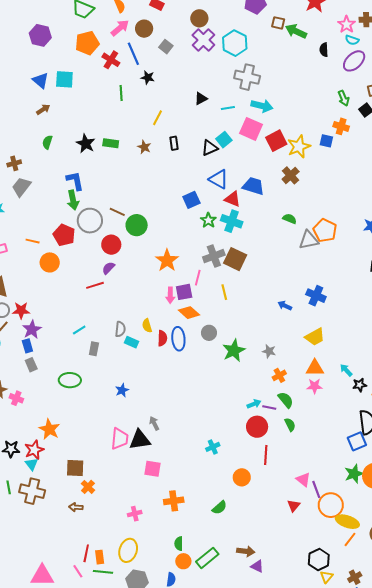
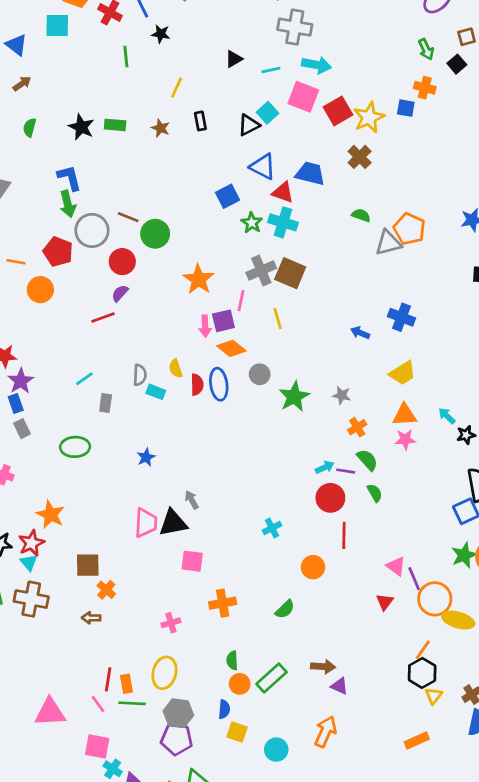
cyan square: (64, 79) -> (57, 25), moved
orange line: (350, 539) -> (423, 650), moved

